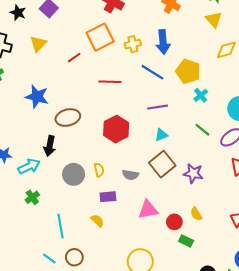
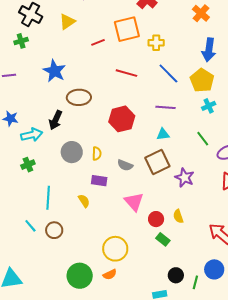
blue arrow: (163, 42) -> (209, 50), moved
pink triangle: (148, 210) -> (134, 202), turned 45

